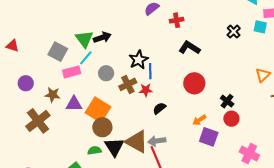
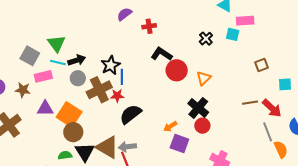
black arrow: (102, 37) -> (77, 60), moved
cyan line: (86, 58) -> (58, 63), turned 63
orange triangle: (263, 75) -> (204, 78), moved
red circle: (194, 83) -> (177, 70), moved
brown cross: (128, 84) -> (99, 90), size x1.4
brown star: (53, 95) -> (23, 90), moved
black cross: (227, 101) -> (198, 108), size x1.5
black semicircle: (159, 108) -> (131, 114), size x1.6

